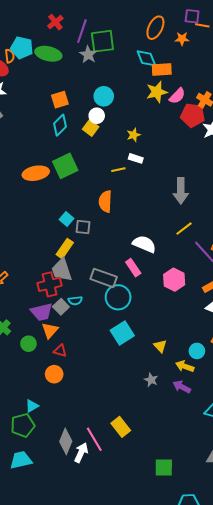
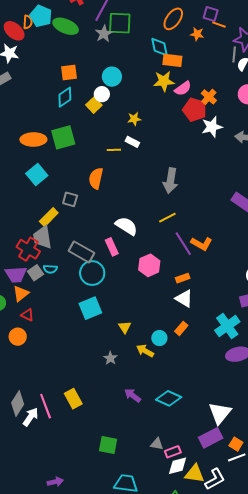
cyan square: (67, 219) -> (37, 175), moved, size x1.5
red cross: (50, 284) -> (28, 249), turned 35
purple arrow: (182, 387) -> (133, 395), moved

